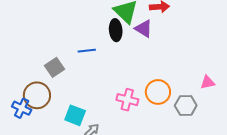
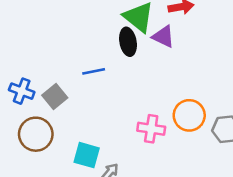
blue cross: (22, 108) -> (22, 91), moved

